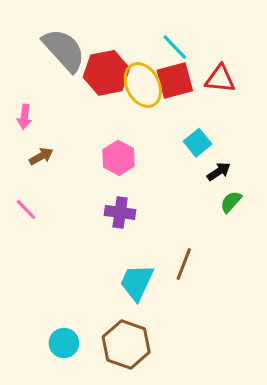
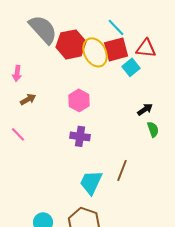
cyan square: (197, 143) -> (131, 67), moved
green semicircle: (231, 202) -> (153, 129), turned 119

